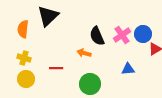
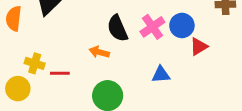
yellow cross: (24, 58) -> (35, 63), moved

